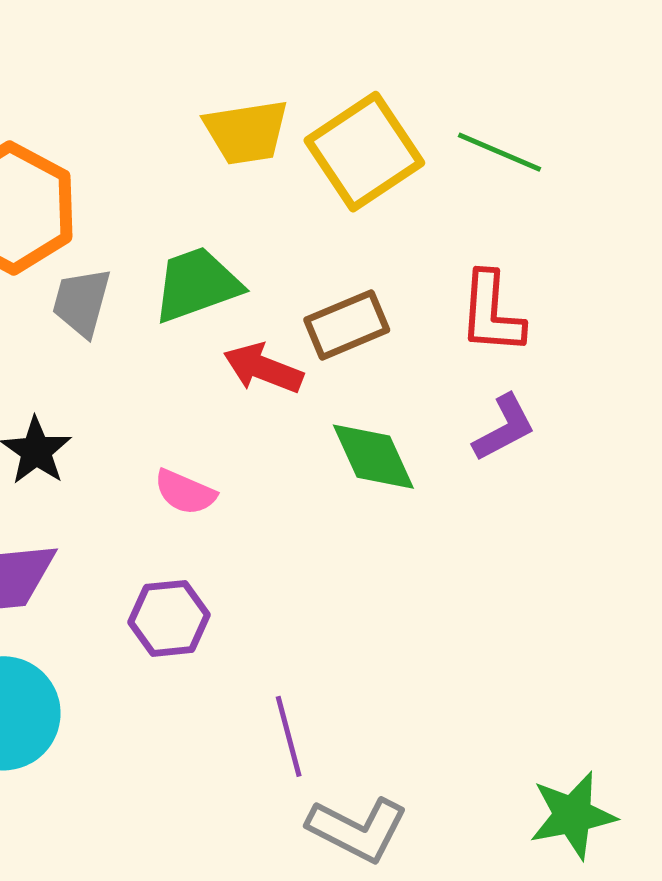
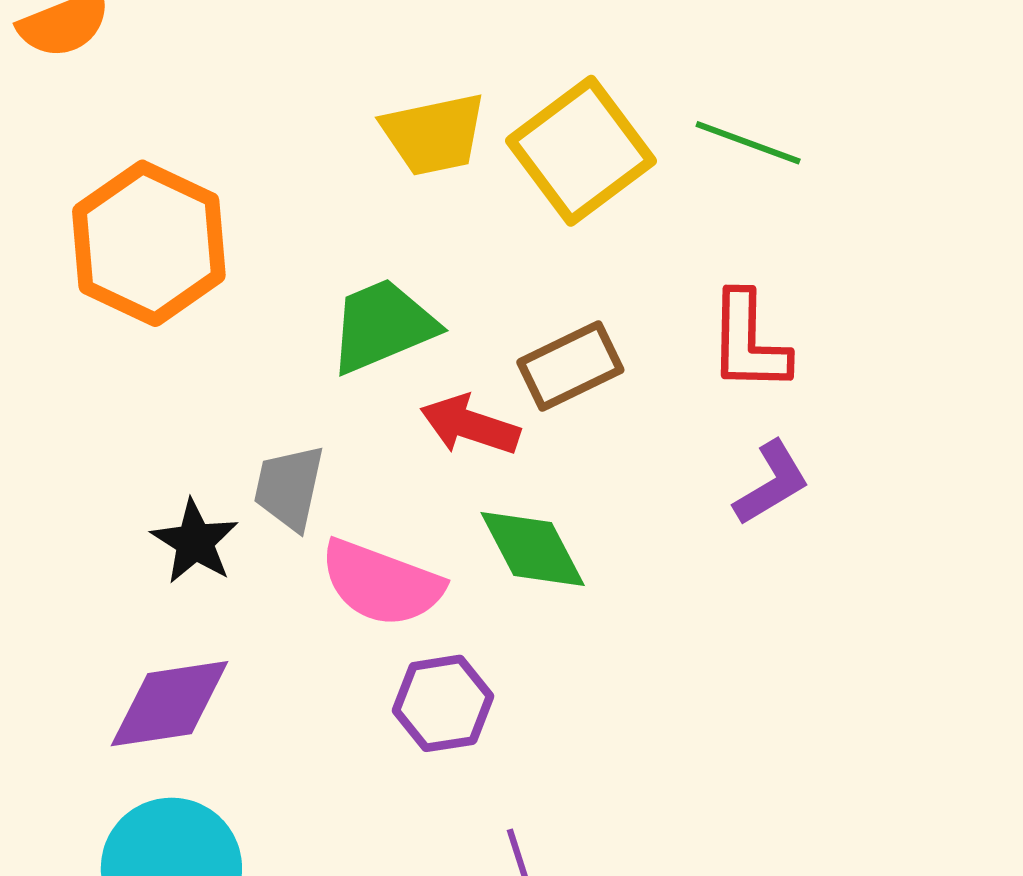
gray trapezoid: (82, 302) -> (289, 488), moved
green diamond: (373, 457) -> (533, 549), moved
pink semicircle: (185, 492) -> (382, 583), size x1.6
purple hexagon: (169, 618) -> (443, 703), moved

